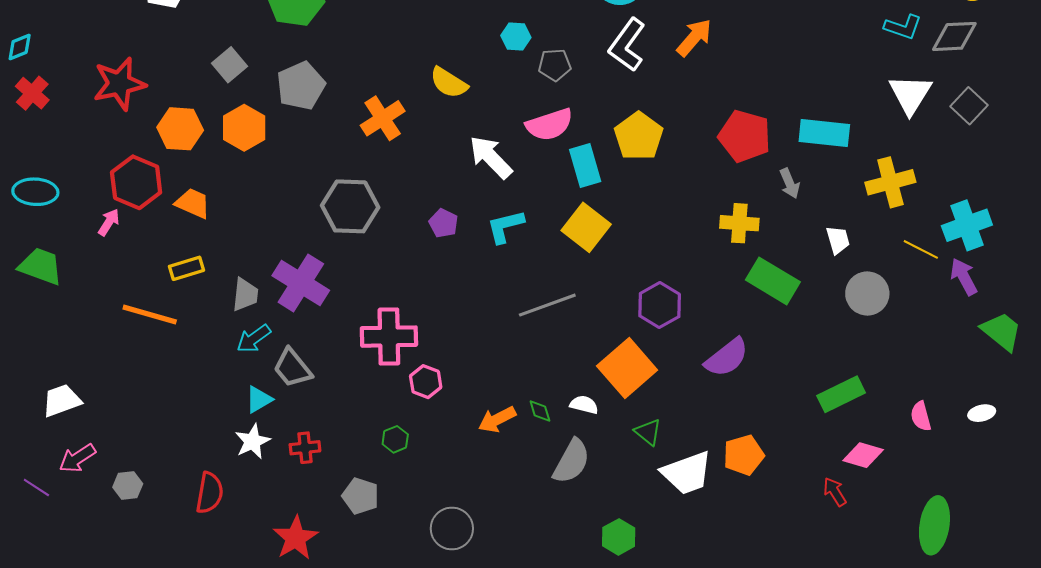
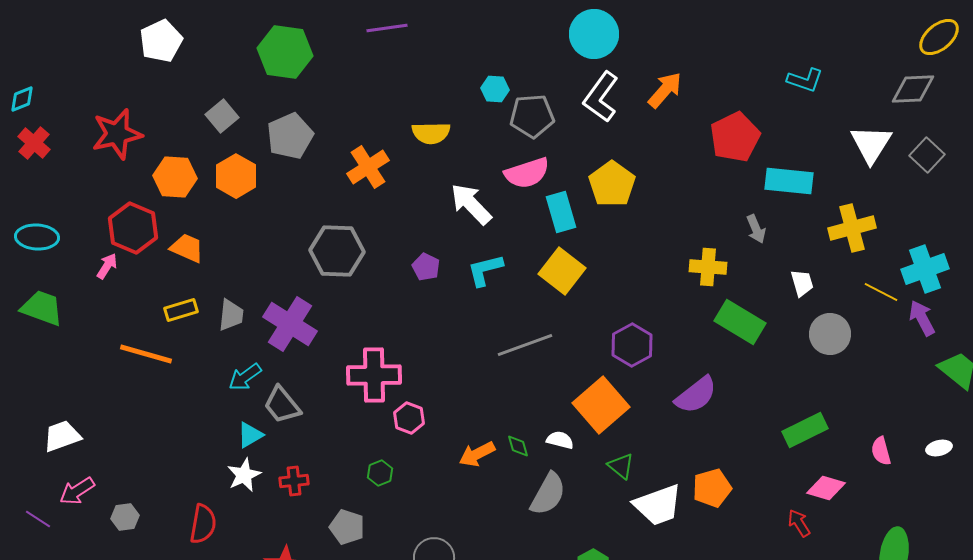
cyan L-shape: (903, 27) -> (805, 80), moved
gray pentagon: (555, 65) -> (532, 116), size x1.4
yellow semicircle: (449, 83) -> (431, 133), turned -33
red pentagon: (745, 136) -> (735, 137), moved, turned 30
gray trapezoid: (245, 295) -> (231, 315), moved

